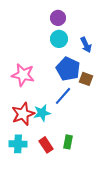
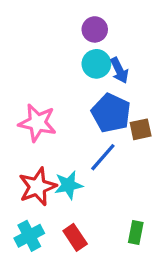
blue arrow: (86, 45) -> (119, 70), moved
brown square: (86, 79) -> (141, 129), turned -32
green rectangle: (68, 142) -> (136, 233), moved
cyan cross: (18, 144) -> (29, 236), turned -30

